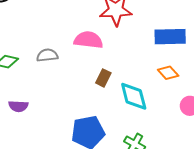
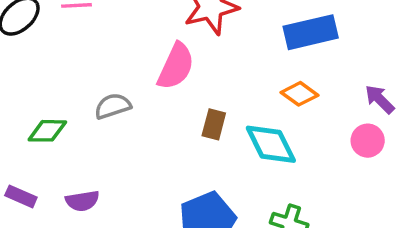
pink semicircle: (88, 40) -> (176, 66), turned 120
orange diamond: (168, 73) -> (299, 94), moved

